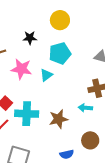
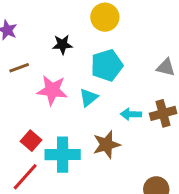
cyan arrow: (85, 108) -> (131, 114), moved
brown star: (58, 119) -> (106, 145), moved

